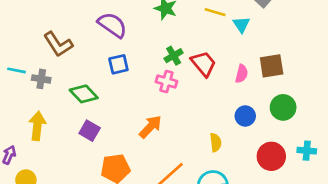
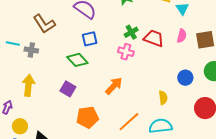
red trapezoid: (204, 64) -> (154, 38), turned -30
pink semicircle: (242, 74) -> (182, 36), moved
green diamond: (84, 94) -> (77, 60), moved

